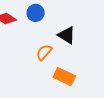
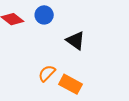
orange semicircle: (44, 52) -> (47, 73), moved

